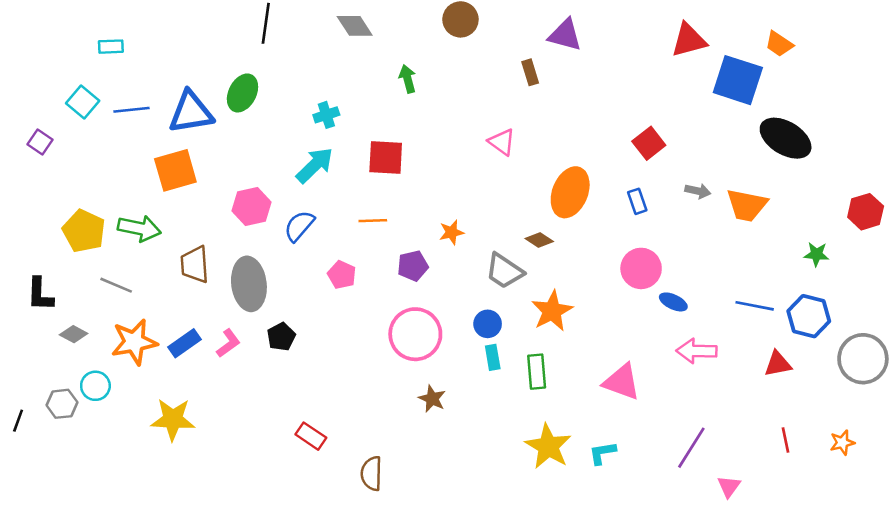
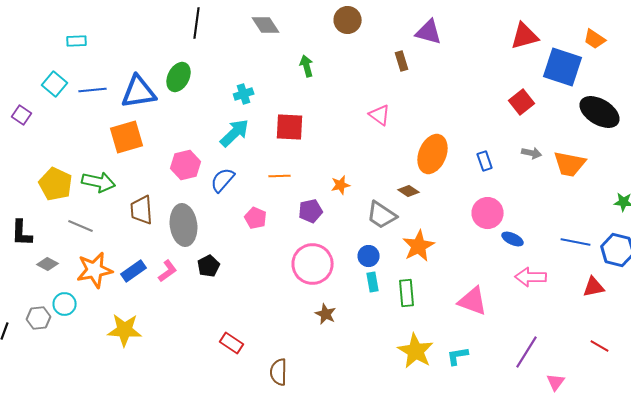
red square: (649, 143) -> (522, 102), moved
red line: (786, 440) -> (600, 346), turned -48

